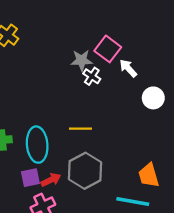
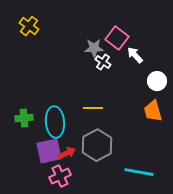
orange trapezoid: (149, 175) -> (153, 111), moved
purple square: (30, 178) -> (49, 151), size x1.5

